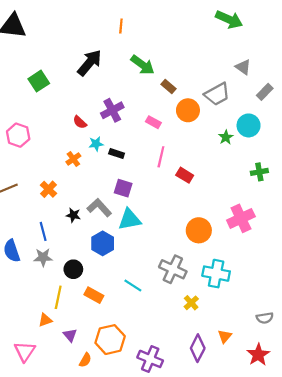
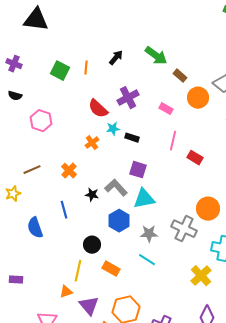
orange line: (121, 26) -> (86, 68), moved
black arrow: (90, 63) -> (116, 58), moved, size x0.6
green square: (39, 81) -> (60, 71), turned -30
red semicircle: (80, 122) -> (98, 109), size x1.5
gray star: (43, 257) -> (149, 234), moved
gray cross: (173, 269) -> (184, 229), moved
yellow cross: (191, 303) -> (201, 276), size x1.5
purple triangle: (70, 335) -> (89, 306), size x1.5

